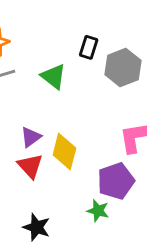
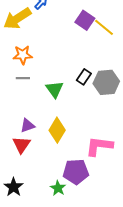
gray hexagon: (123, 68) -> (106, 82), moved
yellow diamond: (64, 152) -> (57, 130), moved

